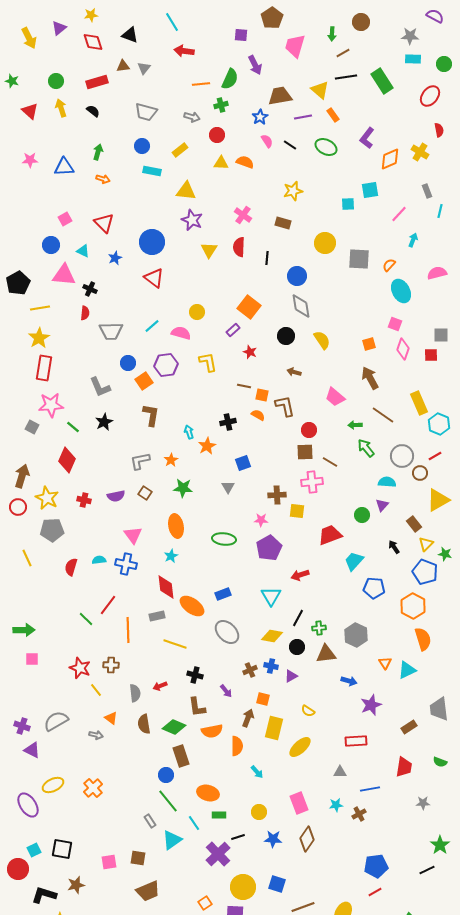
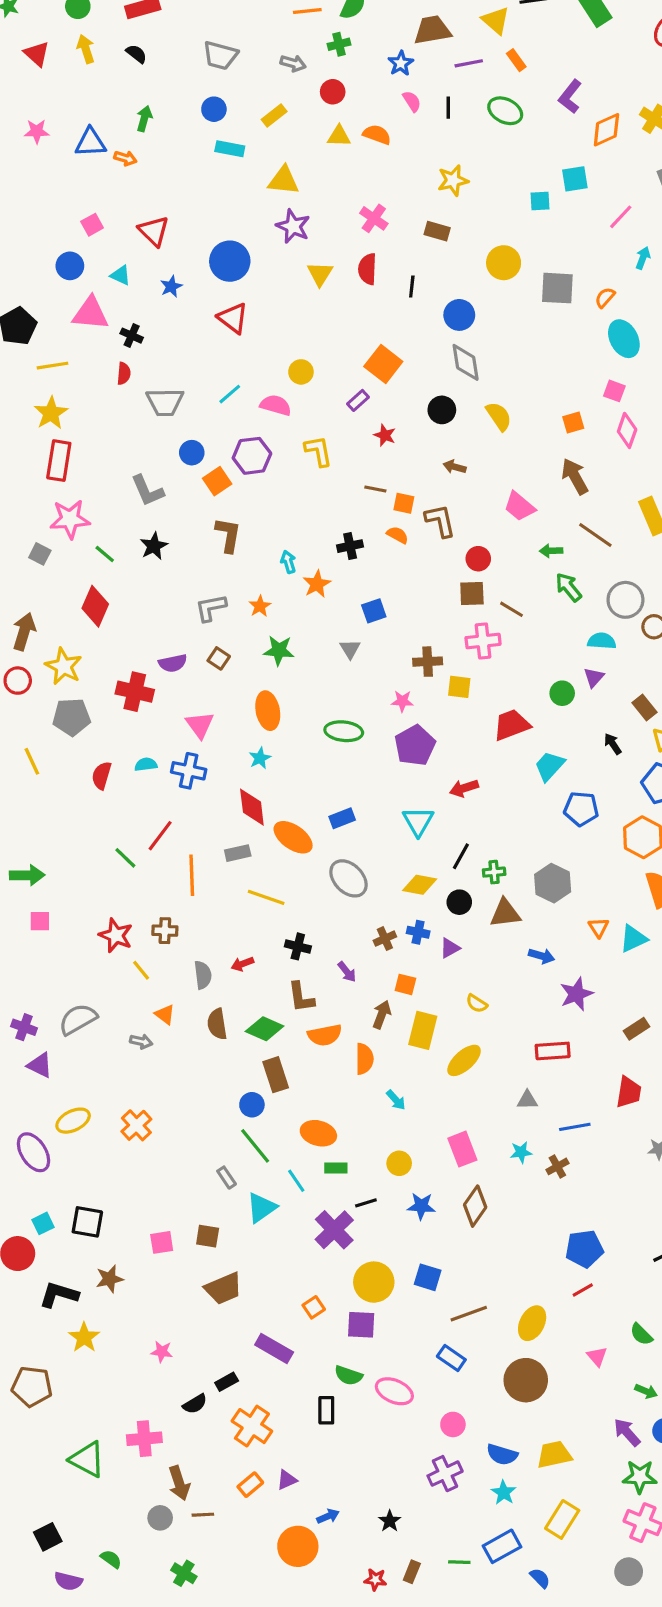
black line: (290, 145) -> (448, 108), turned 56
orange arrow: (103, 179) -> (125, 158), moved
red cross: (84, 500) -> (135, 692), moved, size x1.6

